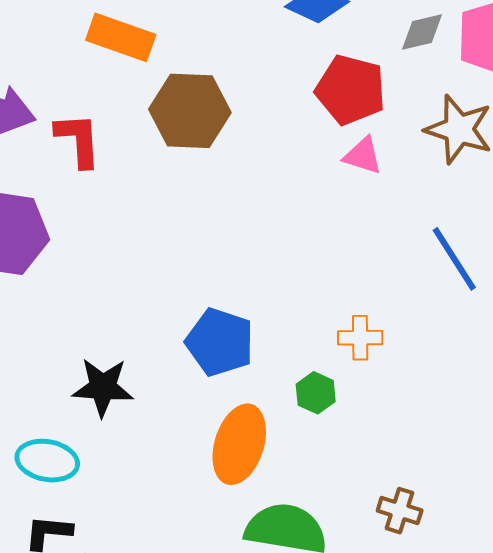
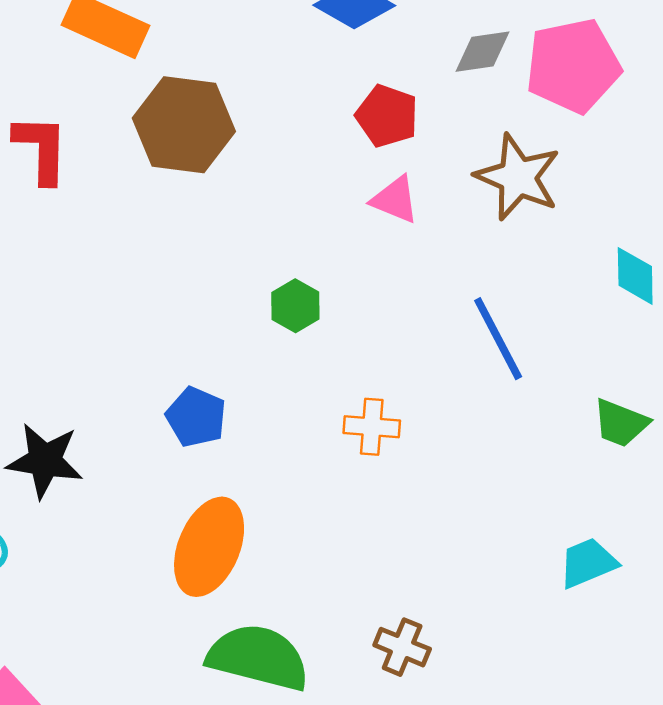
red pentagon: (351, 90) -> (387, 116), size x0.7
blue pentagon: (220, 342) -> (196, 417), size x0.7
green hexagon: (316, 393) -> (295, 306), moved

